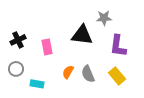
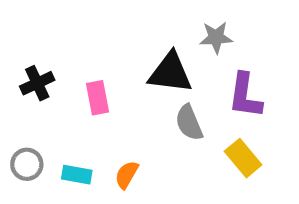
gray circle: (16, 69) -> (27, 164), moved
orange semicircle: (68, 72) -> (127, 175), moved
gray semicircle: (88, 74) -> (189, 123), moved

